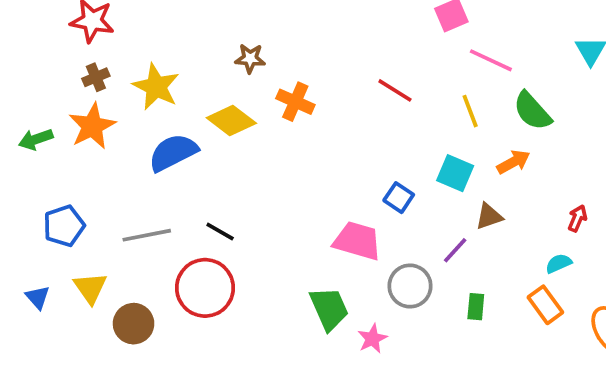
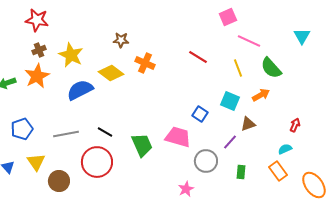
green trapezoid: (329, 309) -> (142, 145), moved

